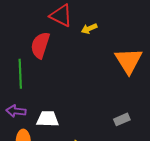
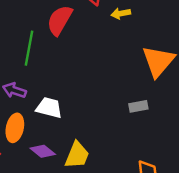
gray rectangle: (122, 119) -> (138, 106), moved

